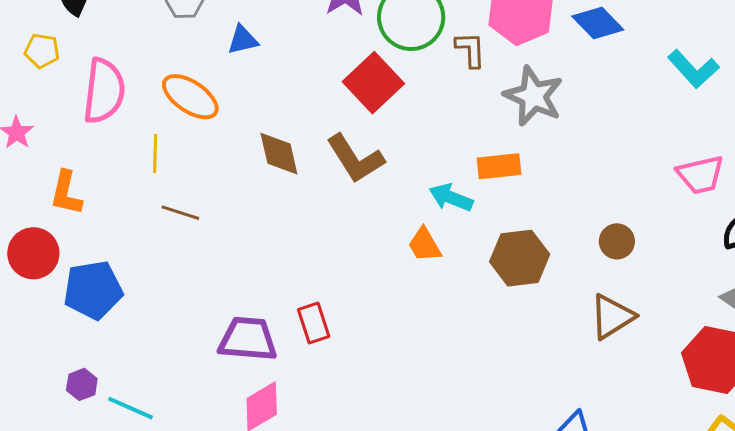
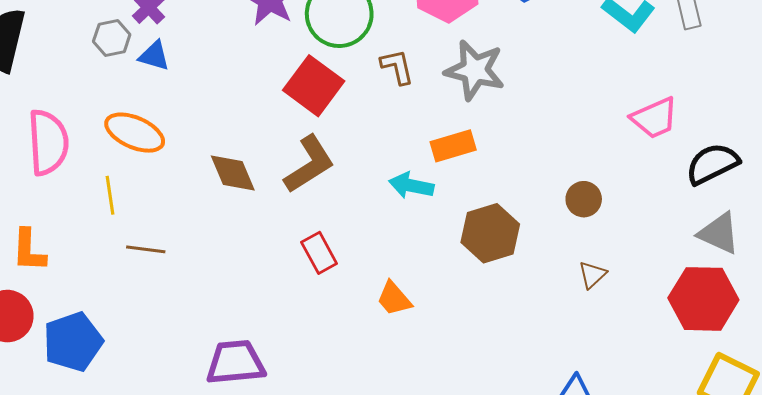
blue triangle: (243, 40) -> (154, 56), moved, turned 40
brown L-shape: (470, 50) -> (397, 67), moved
brown L-shape: (355, 159) -> (309, 164), turned -80
orange trapezoid: (425, 245) -> (394, 299), moved
brown triangle: (612, 317) -> (592, 275), size x0.6
red rectangle: (314, 323) -> (319, 253), moved

